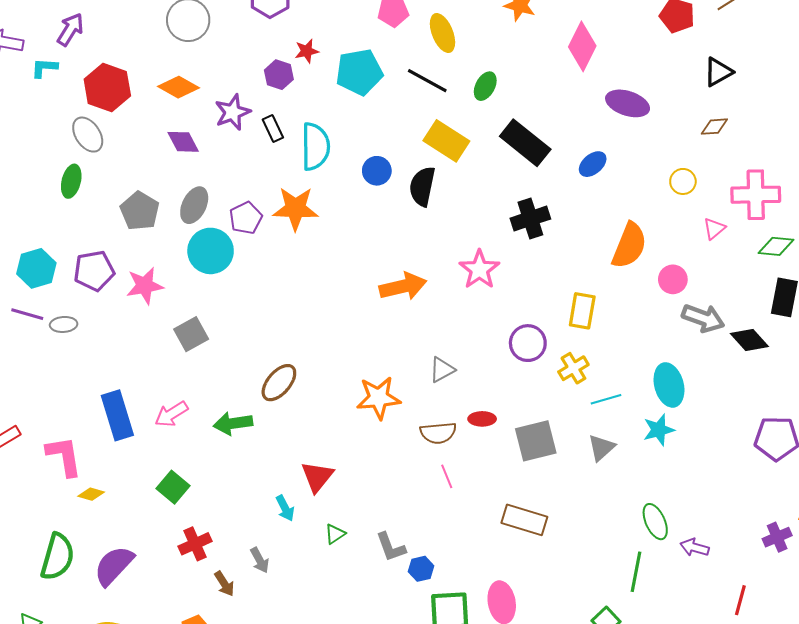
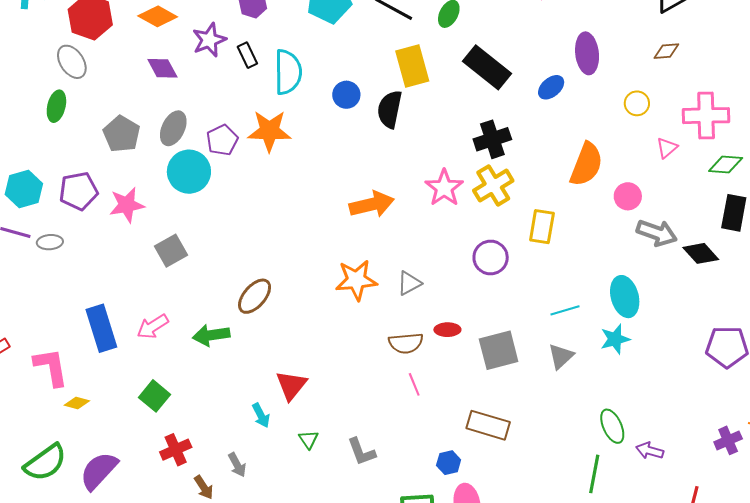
purple ellipse: (628, 103) -> (587, 53), moved, turned 66
yellow rectangle: (446, 141) -> (412, 66), turned 42
yellow cross: (573, 368) -> (493, 186), moved, size x1.4
orange star: (379, 398) -> (356, 280), moved
green triangle: (335, 534) -> (308, 439), turned -30
green semicircle: (57, 557) -> (45, 463), turned 39
blue hexagon: (421, 569) -> (449, 463), moved

